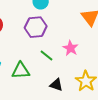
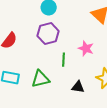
green line: (47, 56) -> (63, 60), turned 64

